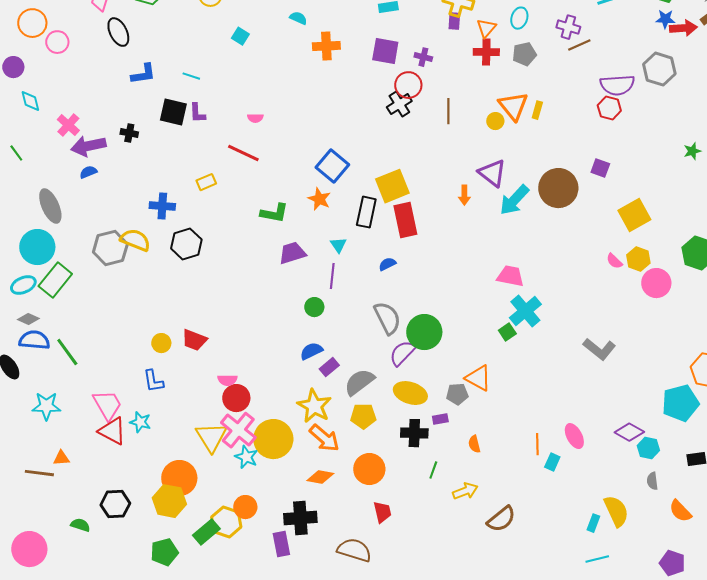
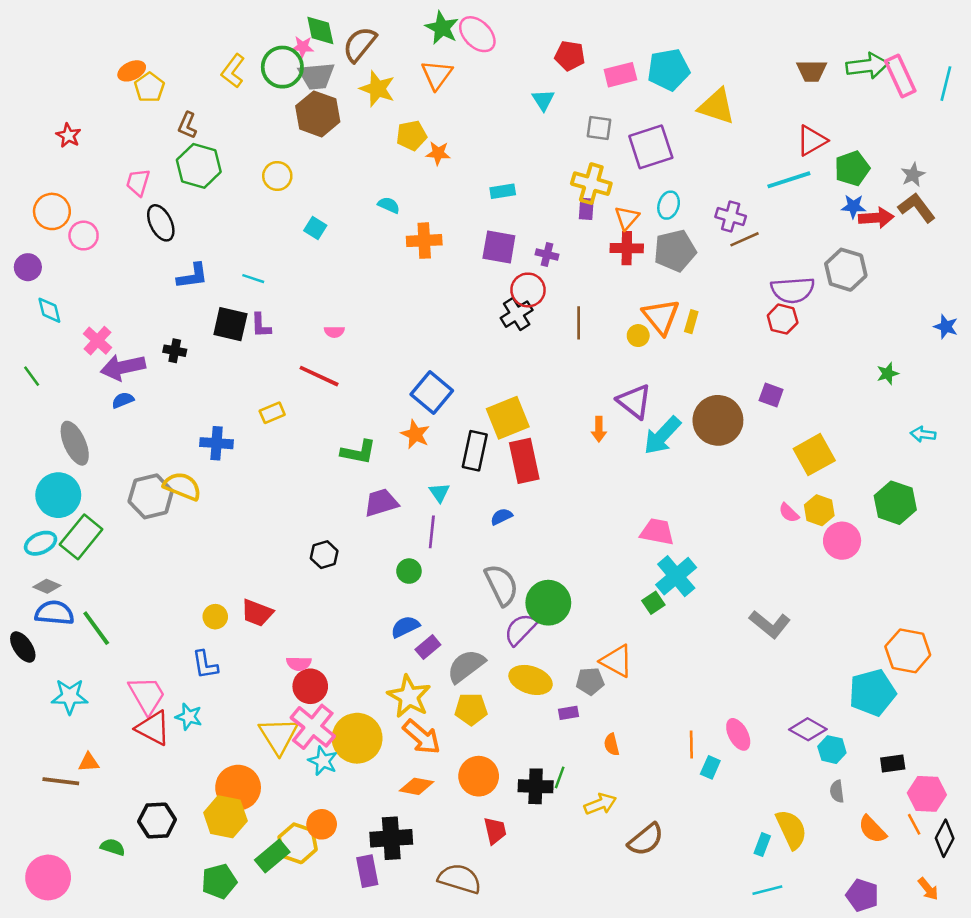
gray pentagon: (524, 54) -> (675, 251), size x1.4
black hexagon: (186, 244) -> (324, 555), moved, size x0.7
black cross: (414, 433) -> (536, 786), moved

